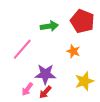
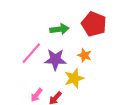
purple star: (45, 74) -> (55, 59), moved
yellow star: (84, 81) -> (74, 78), moved

